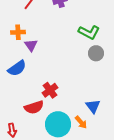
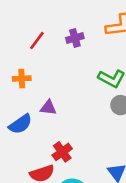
purple triangle: (31, 45) -> (48, 108), moved, turned -48

